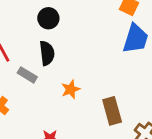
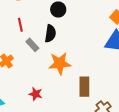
orange star: (71, 89) -> (60, 63), size x1.6

